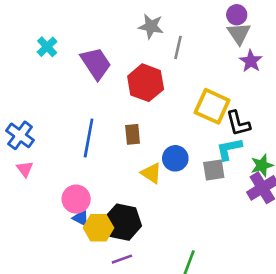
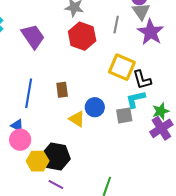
gray line: (178, 47) -> (116, 25), moved
purple star: (251, 61) -> (151, 32), size x1.5
red hexagon: (146, 83) -> (82, 36), moved
blue triangle: (81, 218) -> (17, 125), moved
purple line: (122, 259) -> (56, 185), turned 49

